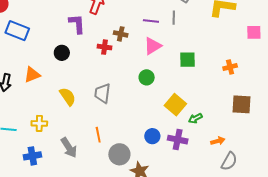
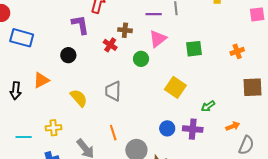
red cross: (105, 47) -> (110, 45), turned 32
green circle: (147, 77) -> (141, 59), moved
yellow square: (175, 105) -> (175, 87), moved

